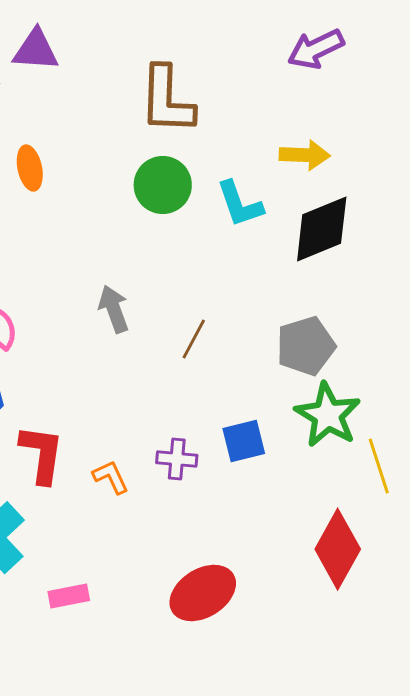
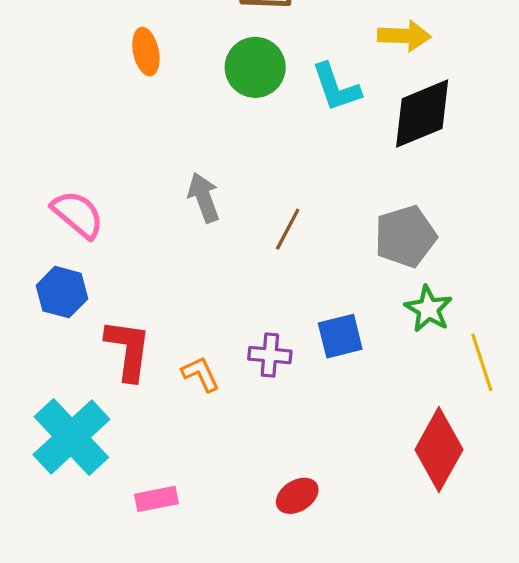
orange ellipse: (30, 168) -> (146, 52), moved
green star: (328, 415) -> (428, 309), size x0.7
red ellipse: (203, 593) -> (297, 496), size x0.6

